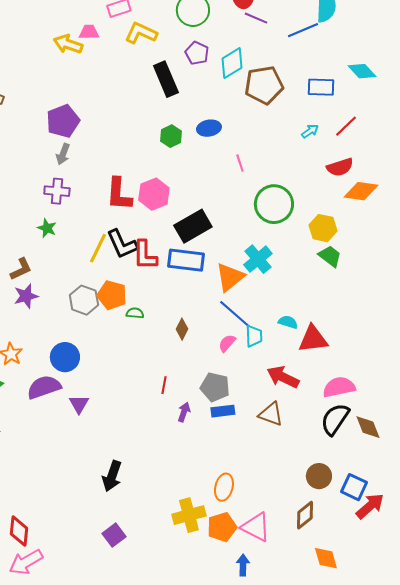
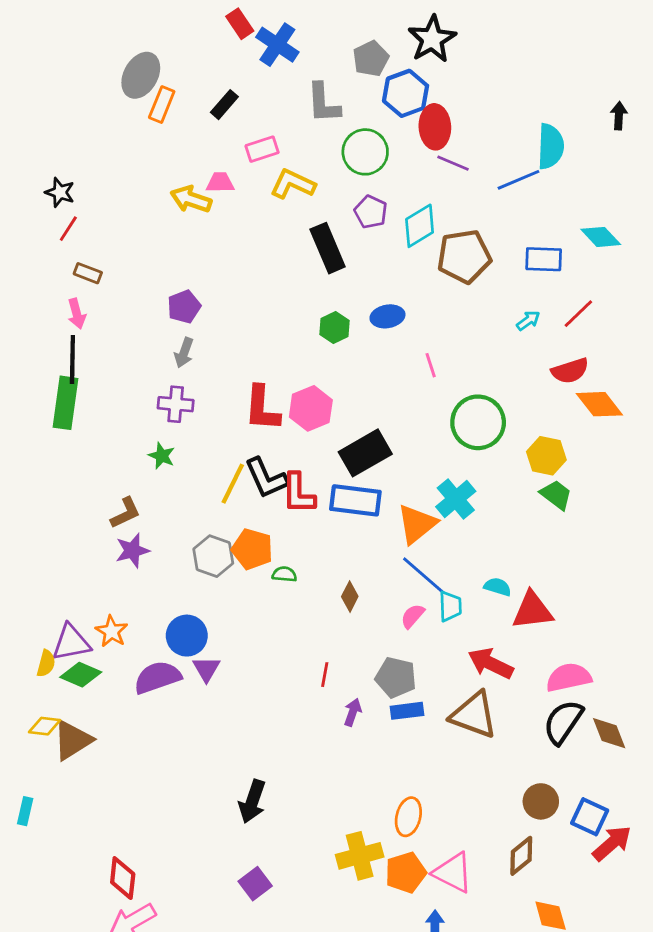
purple pentagon: (63, 121) -> (184, 307), size x0.7
orange diamond: (361, 191) -> (599, 404), turned 44
purple triangle: (79, 404) -> (206, 669), moved
brown triangle: (271, 414) -> (474, 715), size x1.4

